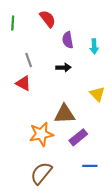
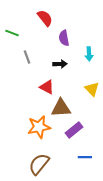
green line: (13, 23) -> (12, 33), moved, turned -72
cyan arrow: (94, 46) -> (89, 54), moved
red triangle: (23, 83) -> (47, 87), moved

